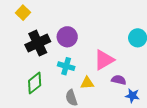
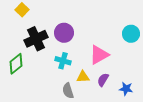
purple semicircle: (119, 80) -> (103, 80), moved, turned -72
green diamond: (35, 83) -> (16, 64), moved

